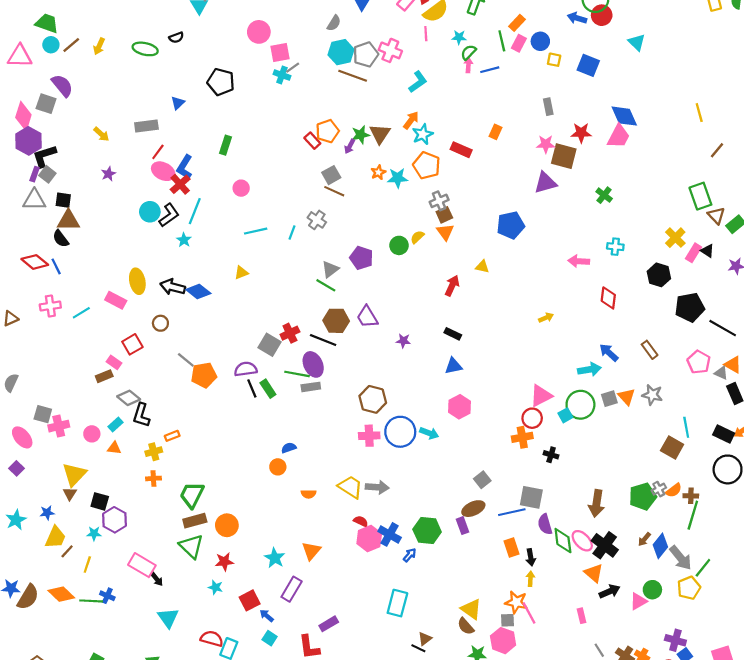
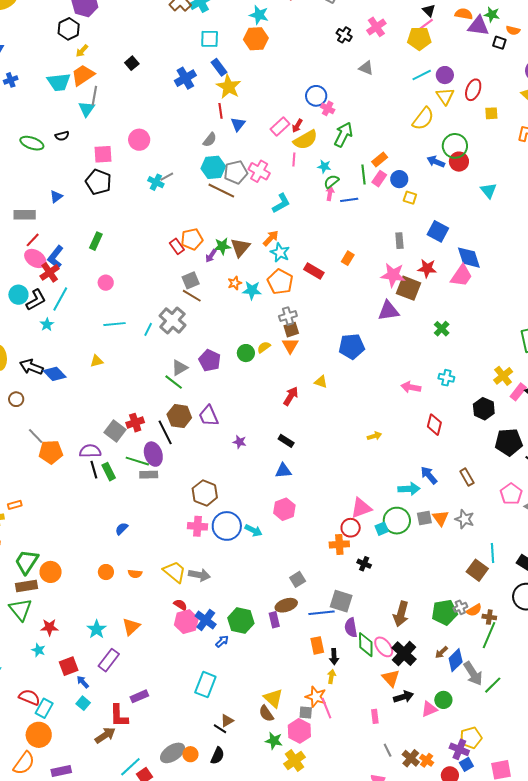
pink square: (280, 52) -> (103, 154), moved
blue square: (588, 65) -> (438, 231), moved
cyan star: (423, 134) -> (280, 253), turned -30
pink star: (546, 144) -> (393, 275), size x1.4
gray cross: (317, 220) -> (172, 320), size x1.5
black line: (323, 340) -> (165, 432), turned 35
blue semicircle: (289, 448) -> (122, 529), turned -32
orange circle: (278, 467) -> (106, 572), moved
orange circle: (227, 525) -> (51, 572), moved
yellow pentagon: (689, 588) -> (471, 738), moved

